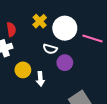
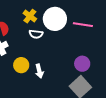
white semicircle: (50, 49) -> (36, 34), moved
purple circle: (65, 63) -> (82, 64), moved

